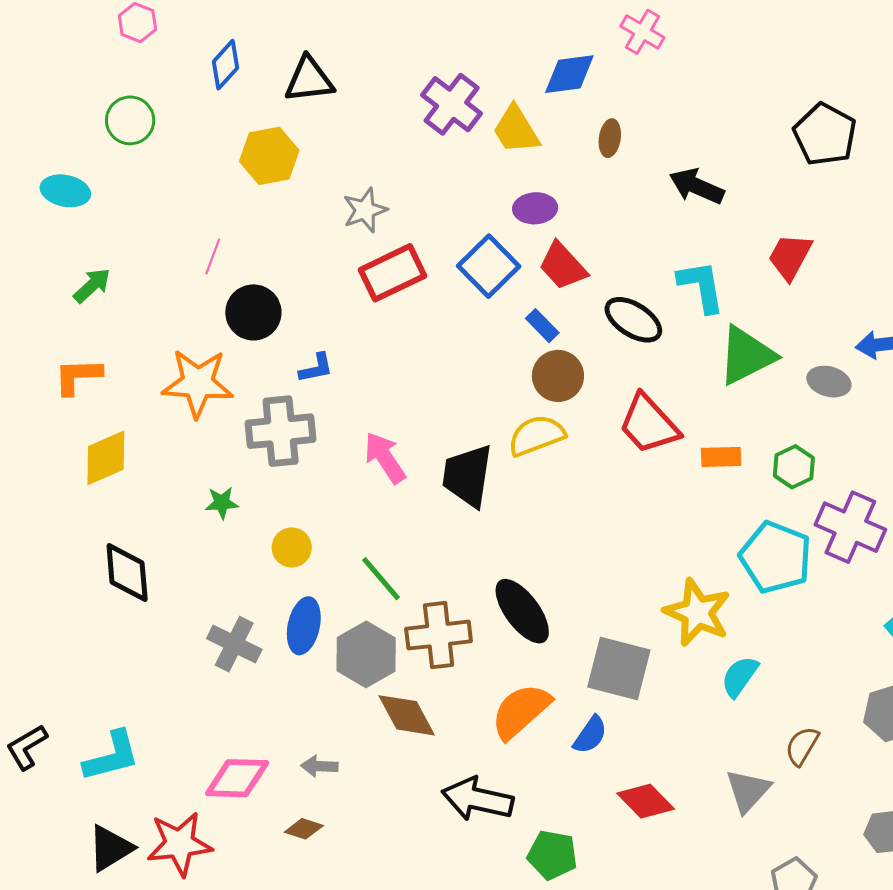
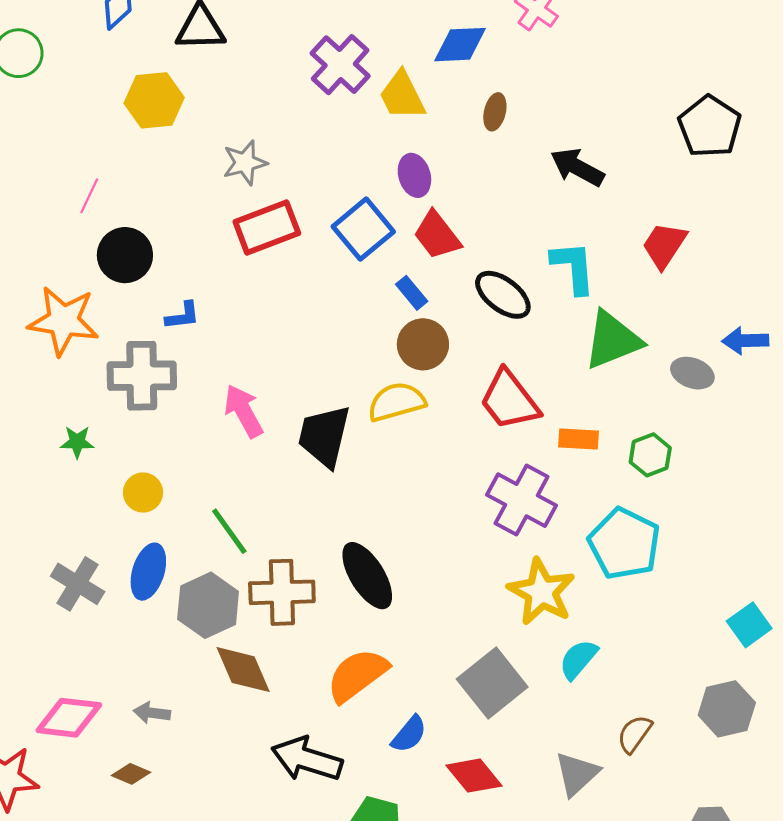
purple ellipse: (535, 208) -> (414, 175), turned 72
purple cross: (850, 527) -> (521, 500), moved
gray square: (619, 668) -> (492, 683), moved, turned 32
blue semicircle: (590, 735) -> (409, 734), moved

